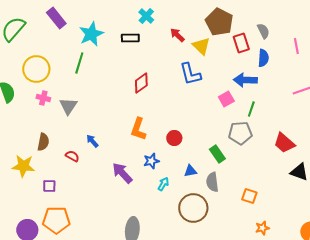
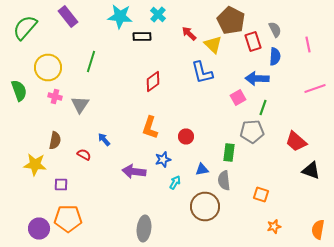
cyan star: (91, 34) -> (120, 16), moved, turned 30
green rectangle: (217, 154) -> (229, 152), turned 42
purple arrow: (122, 173) -> (134, 172), turned -40

